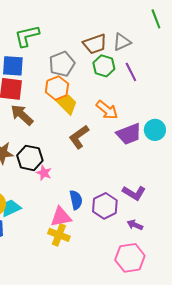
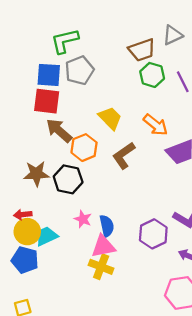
gray triangle: (122, 42) -> (173, 35), moved
gray pentagon: (62, 64) -> (79, 70), moved
orange hexagon: (57, 88) -> (84, 148), moved
pink star: (44, 173) -> (83, 219), moved
blue semicircle: (76, 200) -> (107, 226), moved

